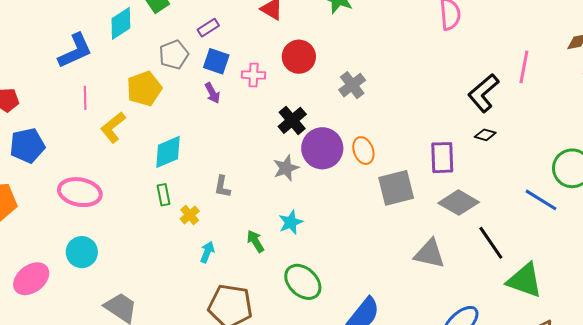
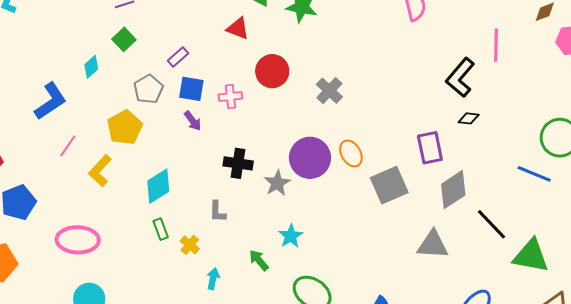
cyan diamond: (121, 23) -> (91, 67), size x0.7
pink line: (85, 98) -> (68, 146), turned 45
black cross: (292, 120) -> (238, 163), moved, turned -32
gray diamond: (459, 203) -> (453, 190), turned -54

